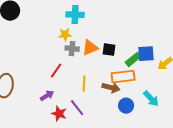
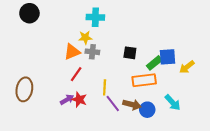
orange triangle: (90, 48) -> (72, 52), moved
brown arrow: (111, 88) -> (132, 105), moved
purple line: (77, 108) -> (113, 104), moved
red star: (59, 114) -> (79, 100), moved

